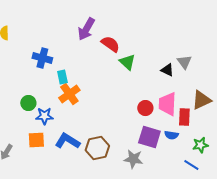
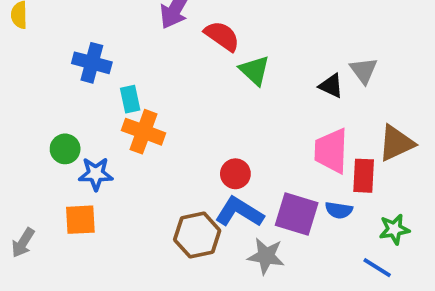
orange cross: (69, 94) -> (144, 132), turned -35
red circle: (145, 108) -> (235, 174), moved
blue L-shape: (67, 141) -> (239, 212), moved

